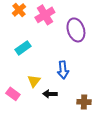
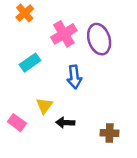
pink cross: (45, 15) -> (64, 34), moved
blue arrow: (63, 70) -> (74, 77), moved

